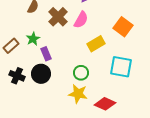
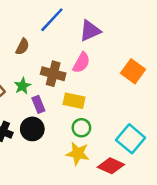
brown cross: (58, 17) -> (53, 74), moved, turned -30
yellow rectangle: (96, 44) -> (74, 101), moved, turned 42
cyan square: (121, 67) -> (131, 139), moved, turned 30

